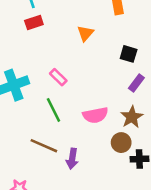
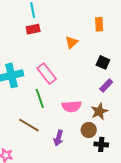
pink rectangle: (58, 77) -> (47, 74), size x1.5
purple arrow: (72, 159) -> (58, 138), moved

